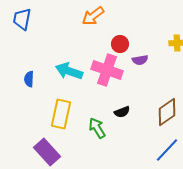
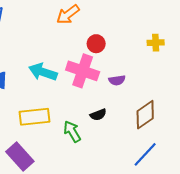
purple semicircle: (140, 60) -> (117, 80), moved
yellow rectangle: (61, 114) -> (35, 117), turned 72

